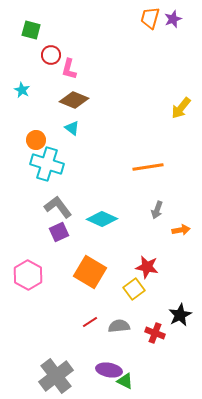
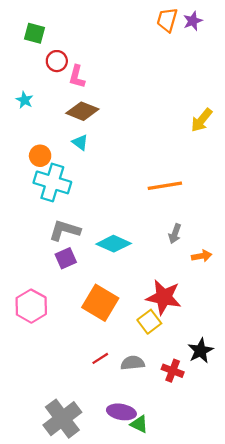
gray L-shape: (58, 207) -> (65, 230), turned -36
red star: (147, 267) -> (164, 297), size x1.4

